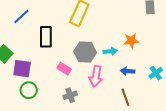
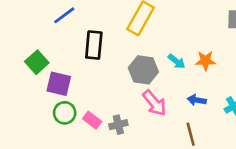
cyan arrow: (110, 51) -> (177, 61), moved, turned 40
pink rectangle: (64, 69) -> (92, 120), moved
pink arrow: (96, 76) -> (154, 103), turned -55

